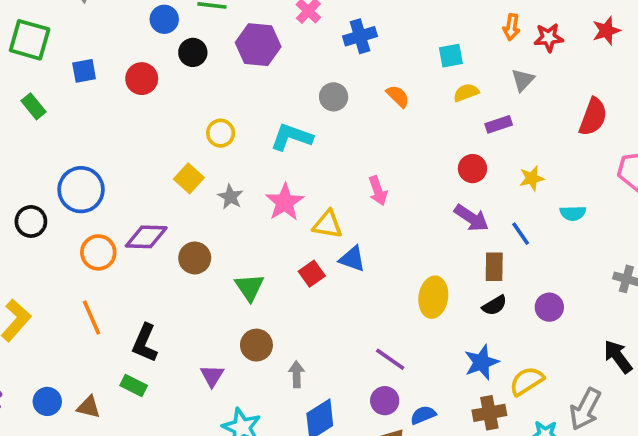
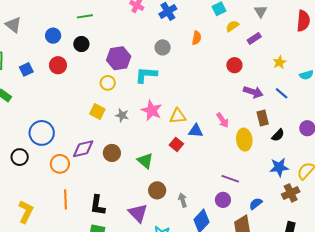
blue circle: (164, 19) -> (53, 36), moved
purple hexagon: (258, 45) -> (119, 58), moved
orange semicircle: (398, 96) -> (197, 38), turned 72
red circle: (472, 169) -> (234, 65), moved
pink arrow: (378, 191) -> (223, 120), moved
brown rectangle: (494, 267) -> (263, 118), moved
orange line: (91, 318) -> (66, 199), turned 36
blue star: (481, 362) -> (279, 167), turned 30
purple triangle: (212, 376) -> (138, 213), size x1.5
purple circle: (385, 401) -> (223, 200), moved

